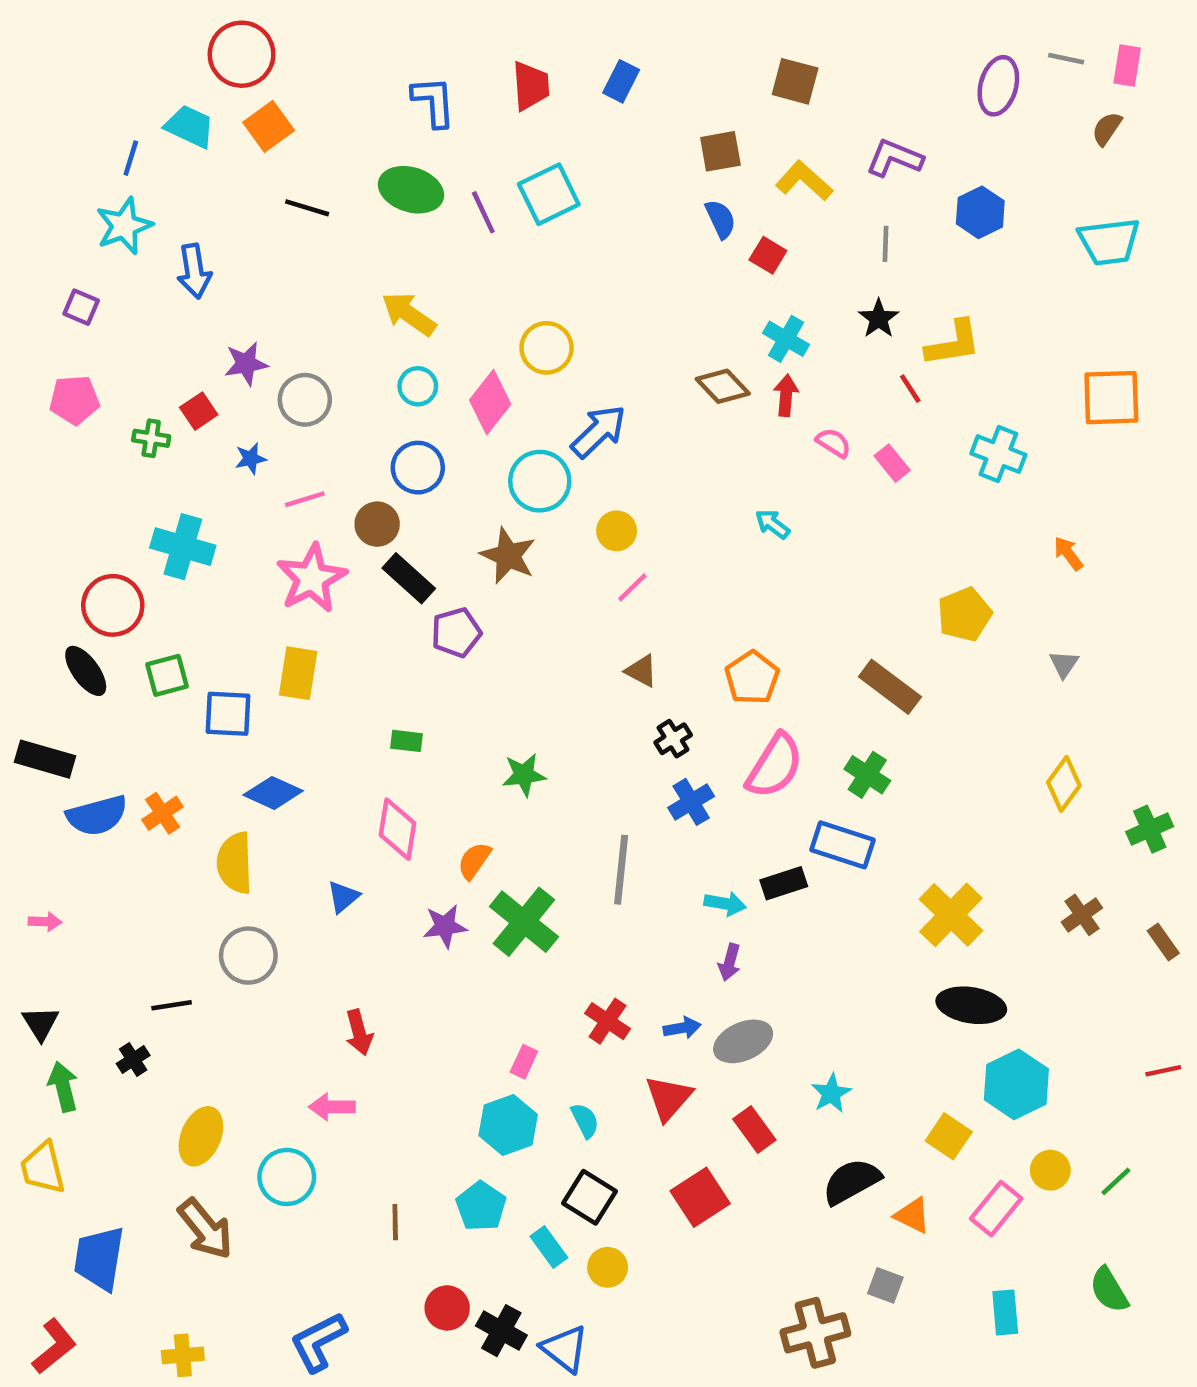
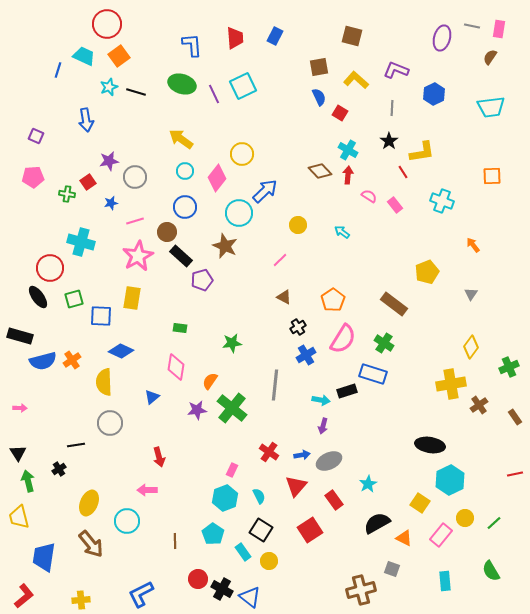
cyan star: (124, 226) -> (109, 87), moved, size x0.7
orange square: (1111, 398) -> (492, 176), size x0.7
yellow circle: (617, 531) -> (298, 225), moved
yellow cross: (951, 915) -> (451, 384), moved, turned 36

